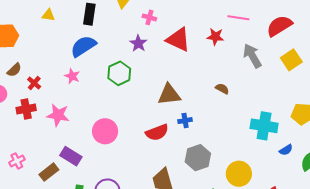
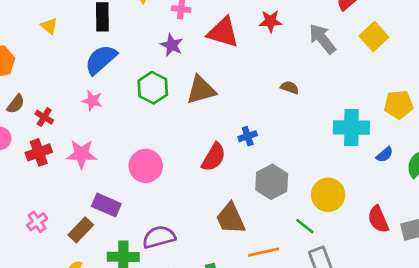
yellow triangle: (48, 15) -> (49, 26), turned 40
brown triangle: (169, 94) -> (201, 90), moved
red semicircle: (157, 132) -> (214, 157), turned -30

